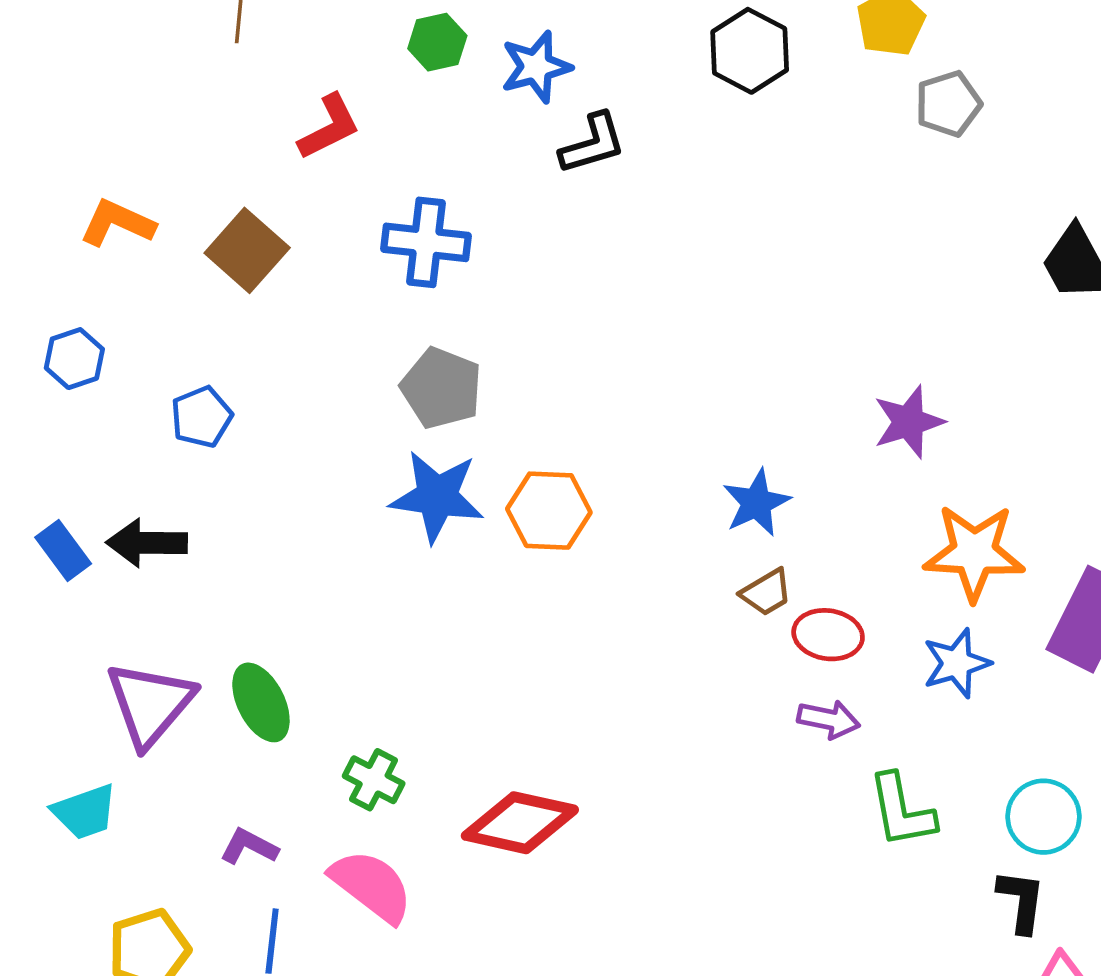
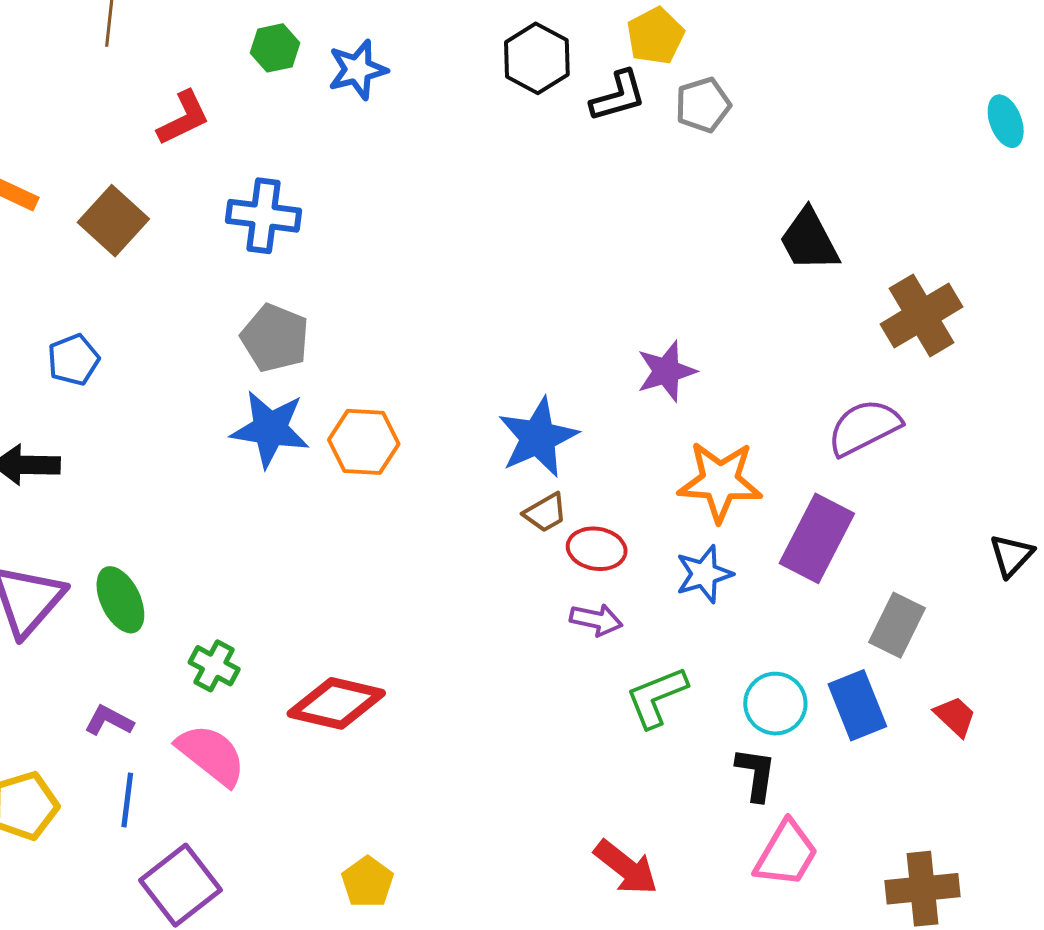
black L-shape: (593, 144) -> (618, 96), moved
blue star: (756, 503) -> (538, 437), size x1.4
green L-shape: (902, 811) -> (657, 697), turned 78

